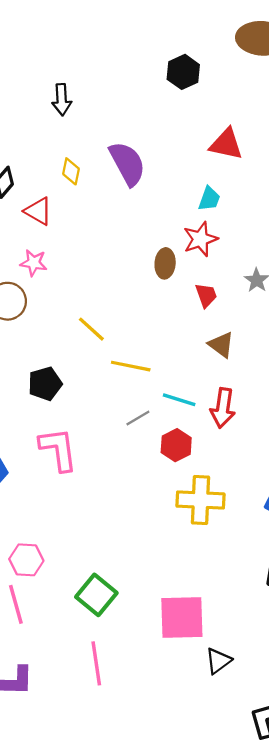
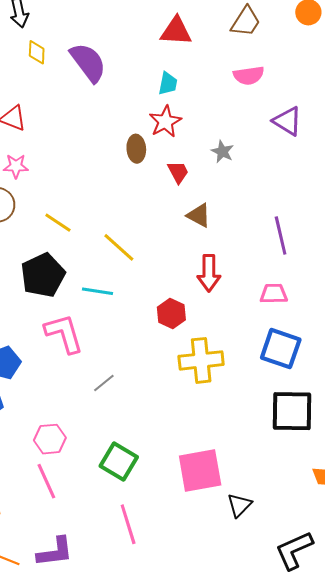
yellow diamond: (71, 171) -> (37, 52), moved
yellow line: (91, 329) -> (58, 223), moved
yellow line: (131, 366) -> (119, 247), turned 39
black pentagon: (45, 384) -> (43, 275), size x1.4
cyan line: (179, 400) -> (97, 291), moved
gray line: (138, 418) -> (104, 383), moved

